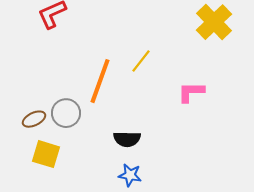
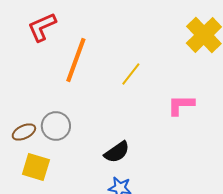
orange line: (100, 81) -> (76, 60), moved
black semicircle: (127, 139) -> (117, 152), turned -36

